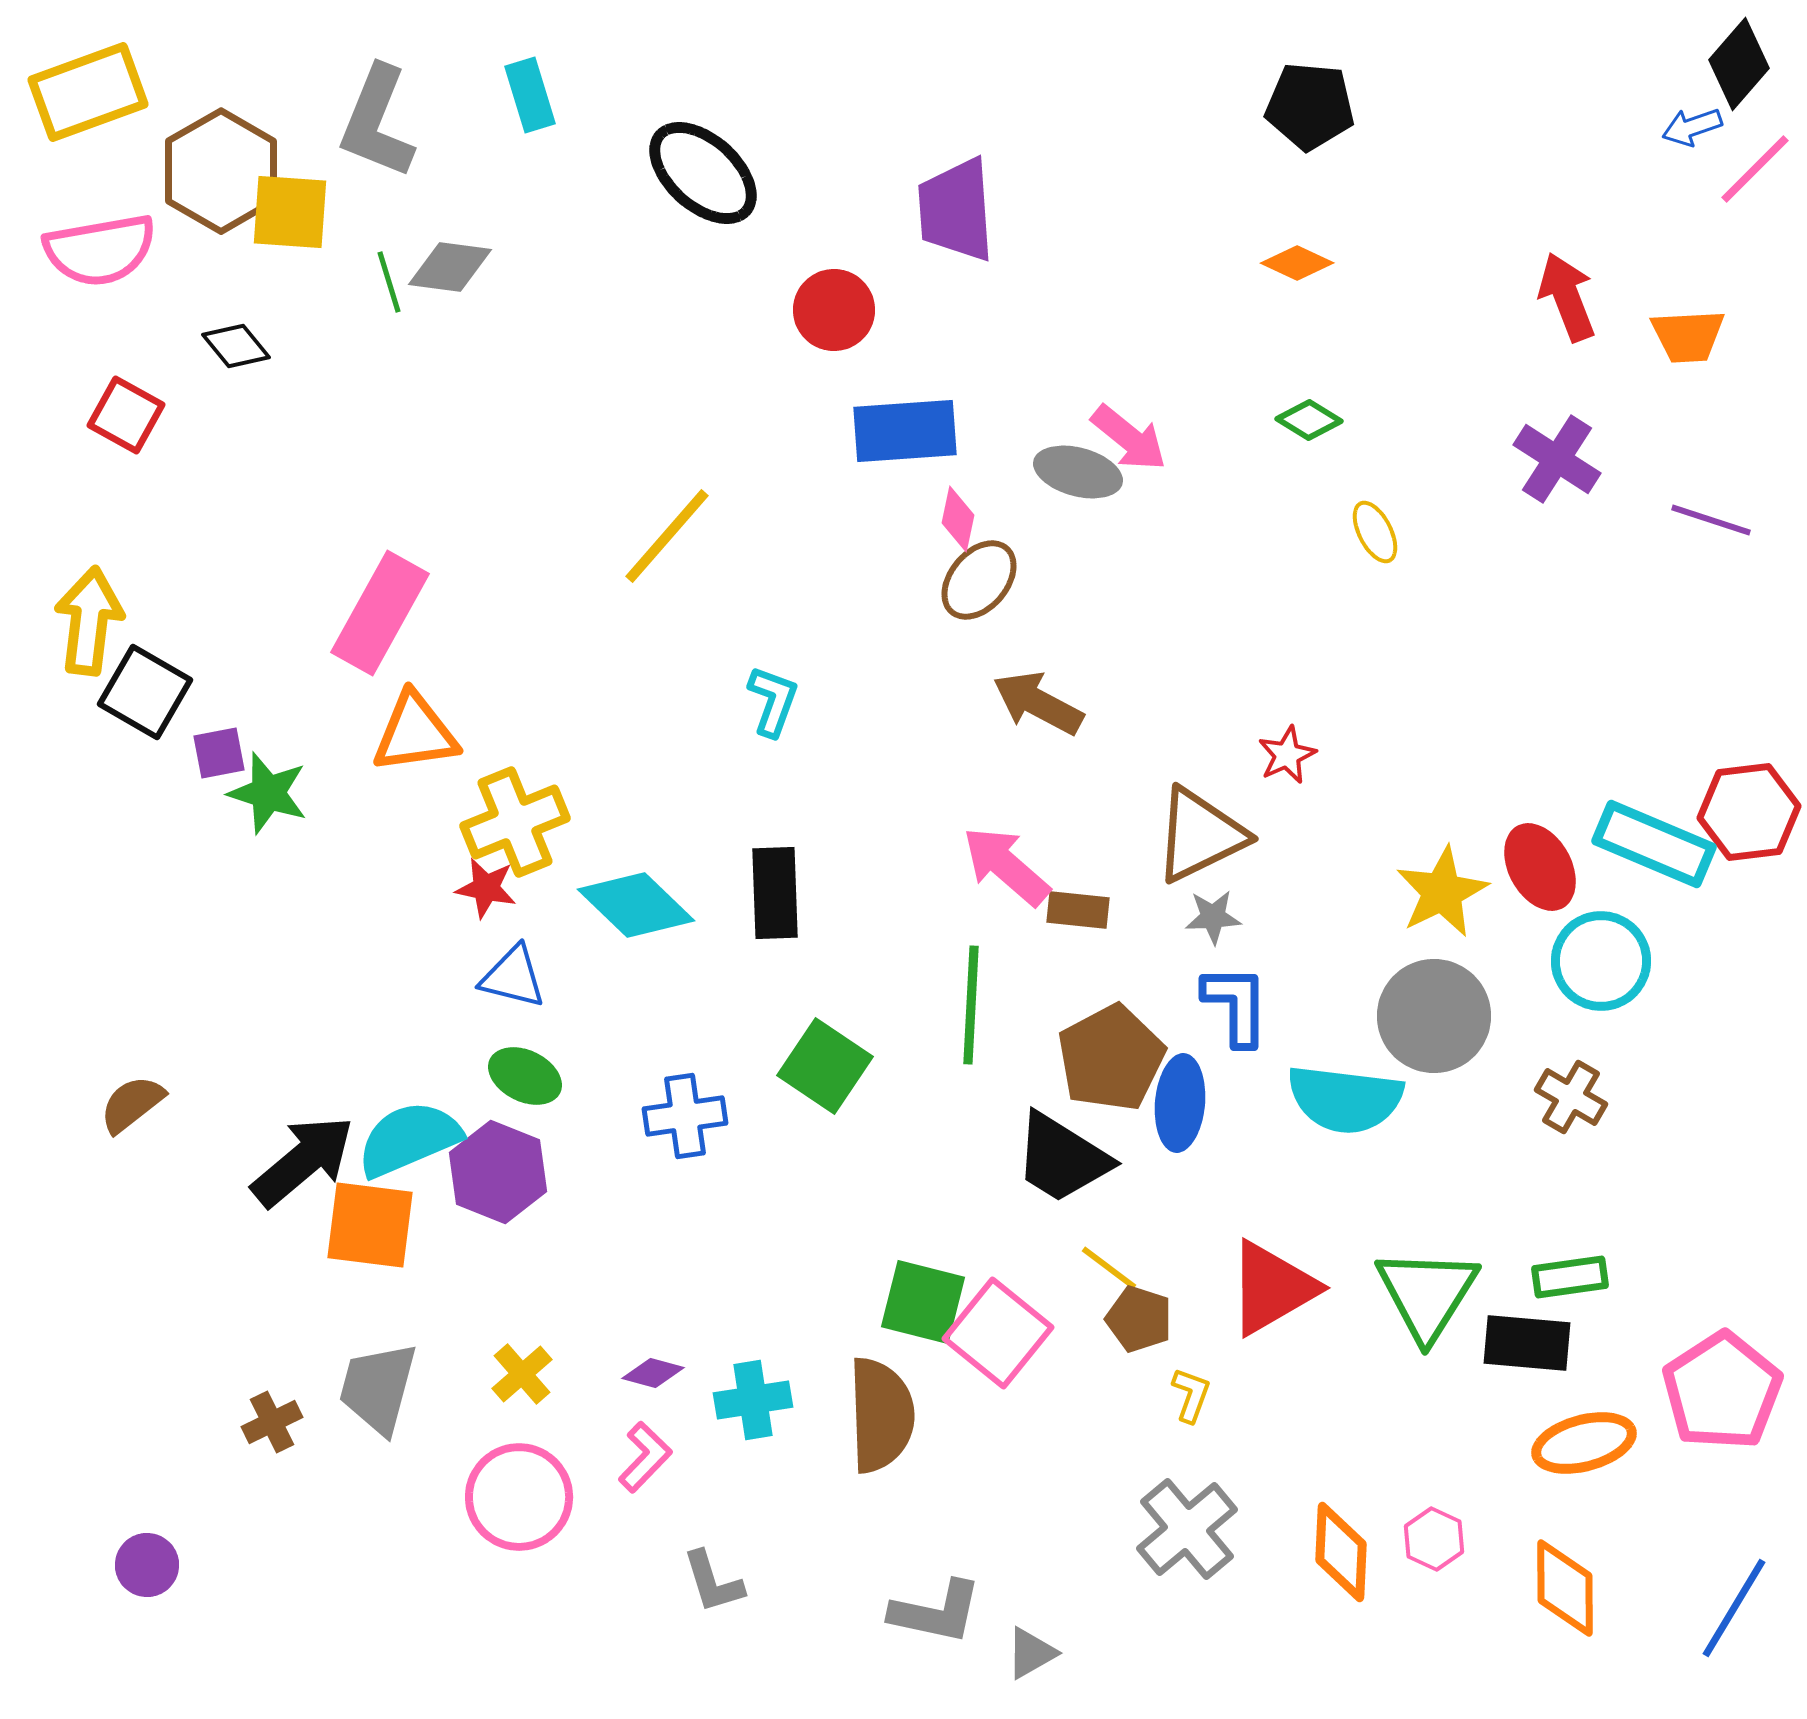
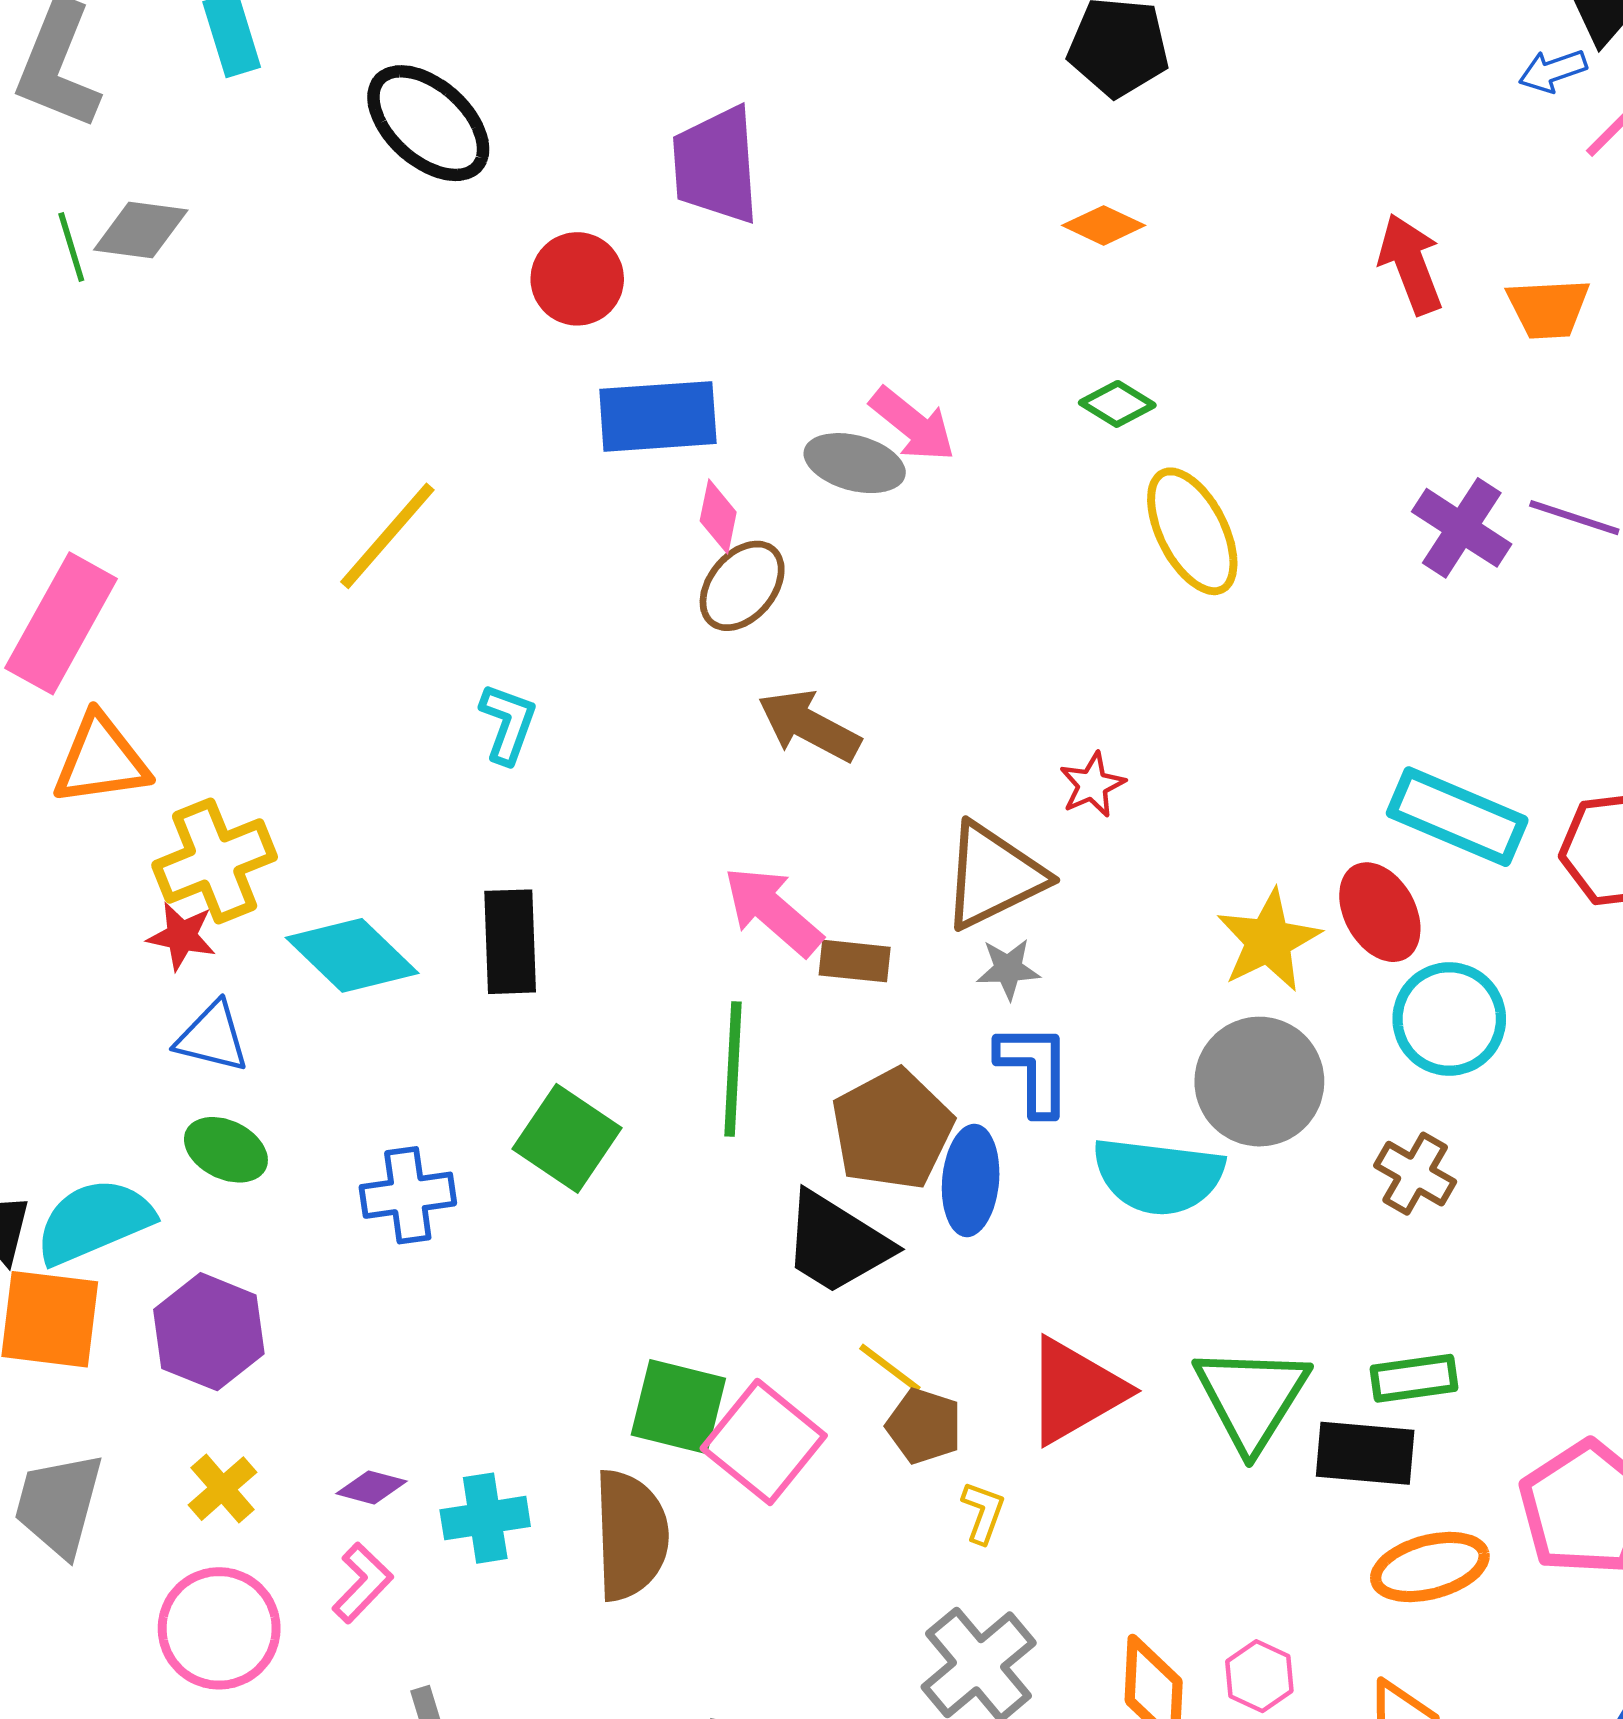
purple cross: (1557, 459) -> (1462, 528), moved
yellow ellipse: (1375, 532) -> (1192, 531), size x1.8
cyan rectangle: (1654, 844) -> (1457, 817), moved
purple hexagon: (498, 1172) -> (209, 1332), moved

